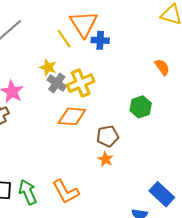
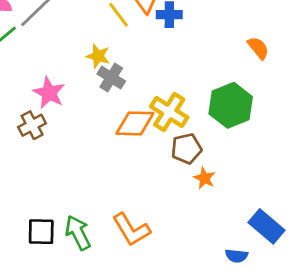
yellow cross: (81, 83) -> (169, 112), moved, turned -32
green hexagon: (141, 107) -> (231, 105), size x1.4
orange star: (106, 159) -> (204, 178), moved

